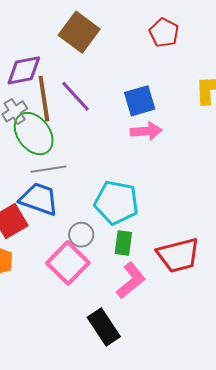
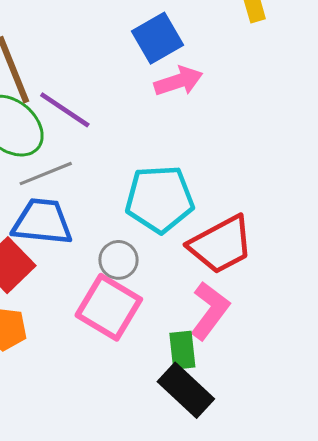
purple line: (76, 96) -> (65, 110), moved
green rectangle: (123, 243) -> (182, 350), moved
red trapezoid: (178, 255) -> (221, 245), moved

